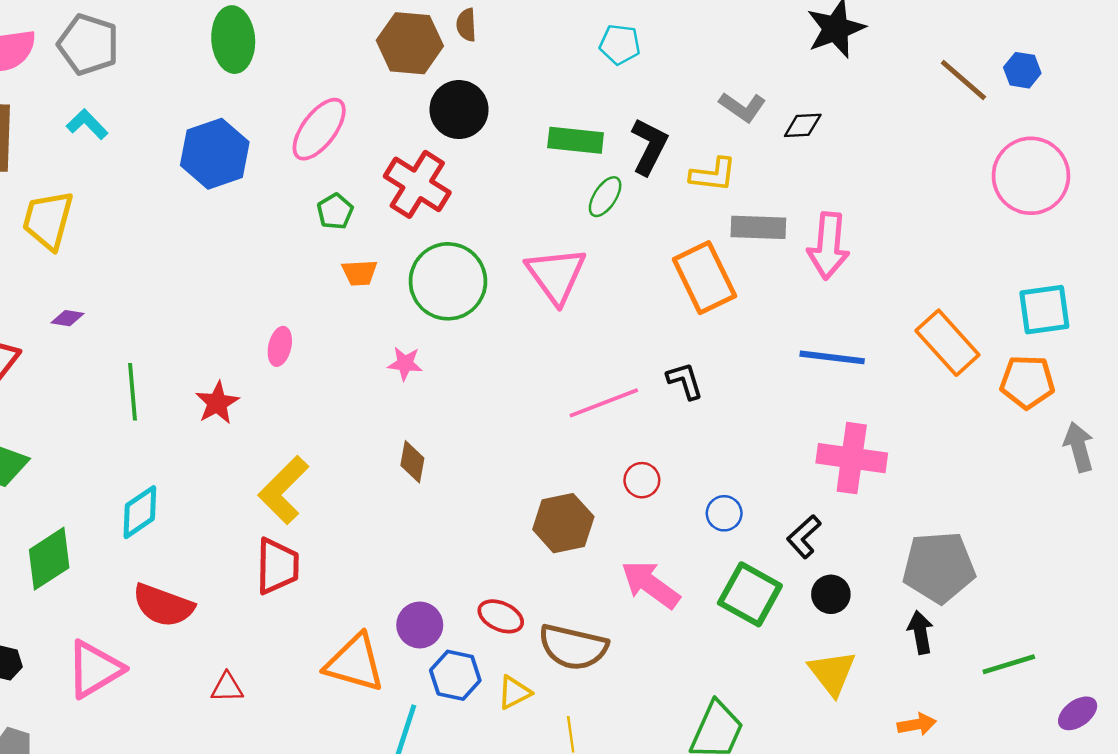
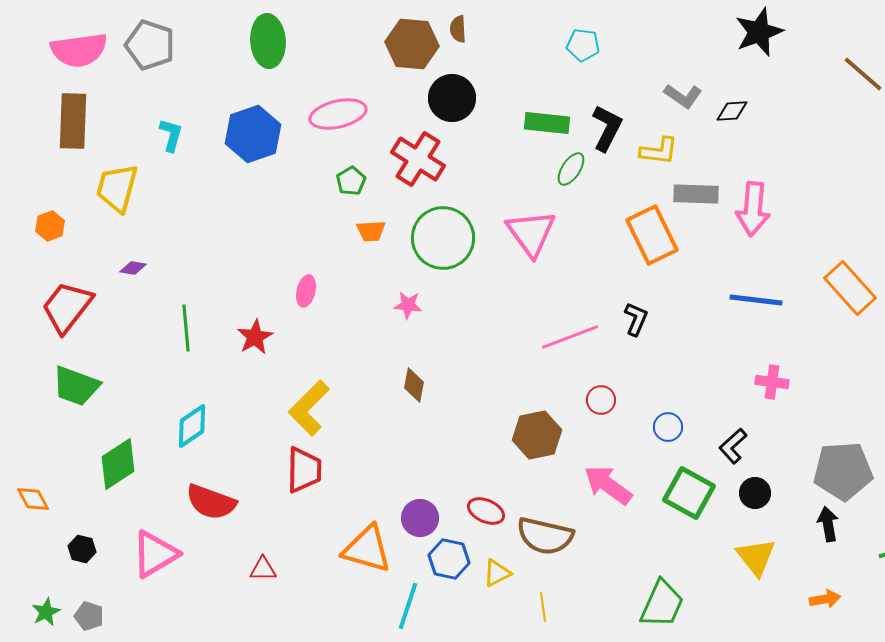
cyan L-shape: (87, 124) -> (171, 135), moved, turned 60
pink ellipse: (319, 129) -> (338, 114), turned 40
black L-shape: (685, 381) -> (636, 319), turned 40
pink cross: (852, 458) -> (772, 382), size x0.6

